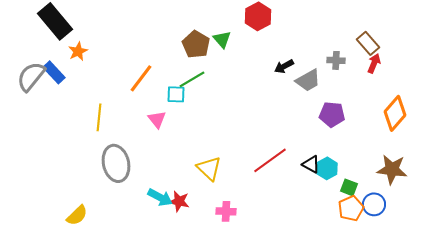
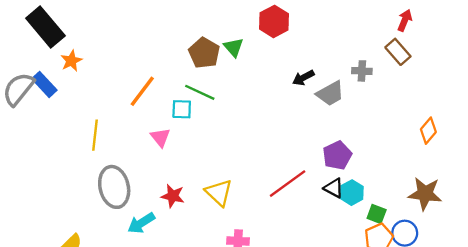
red arrow: (374, 63) -> (405, 20), moved
green line: (192, 79) -> (200, 92), turned 56
orange diamond: (395, 113) -> (428, 131), size x0.7
purple pentagon: (332, 114) -> (337, 155), moved, turned -30
cyan arrow: (160, 197) -> (141, 223), moved, turned 120
red star: (179, 201) -> (173, 196), moved

